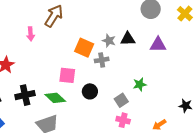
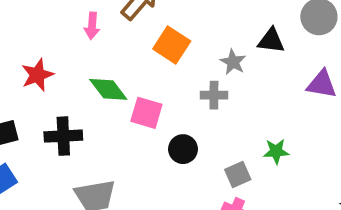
black triangle: (128, 39) -> (271, 41), moved
orange square: (84, 48) -> (172, 45), moved
green diamond: (55, 98) -> (108, 89), moved

